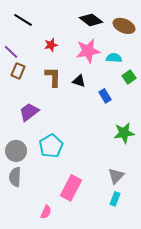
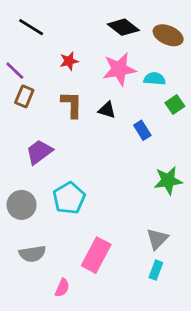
gray semicircle: (15, 177) -> (32, 254), moved, turned -102

